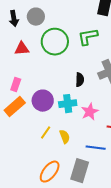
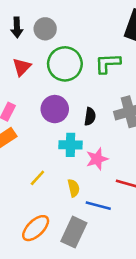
red triangle: (22, 49) -> (22, 67), turned -49
purple circle: (43, 101) -> (55, 109), moved
yellow semicircle: (65, 137) -> (74, 188), moved

